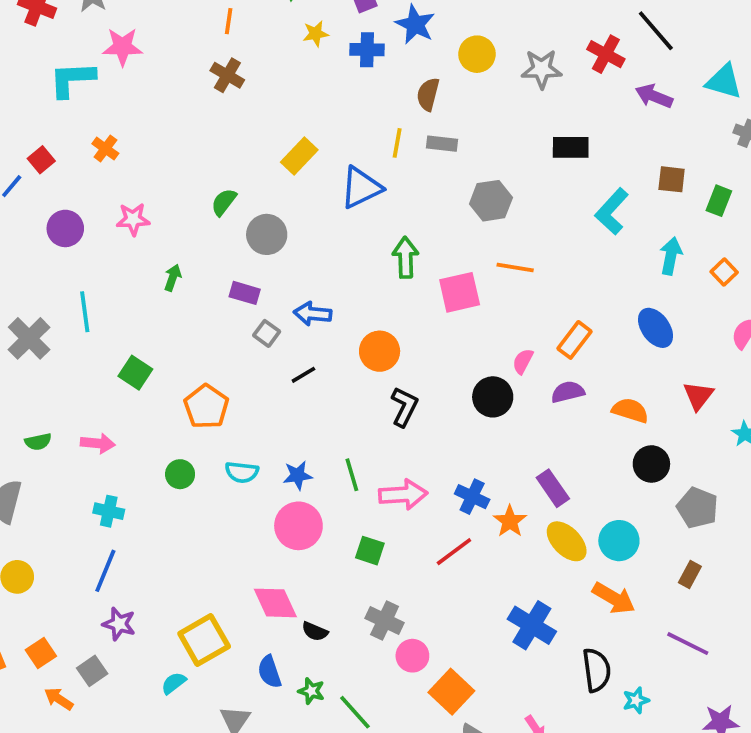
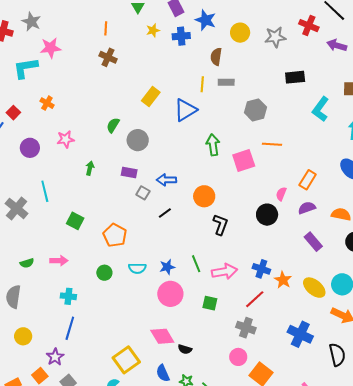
purple rectangle: (553, 488) -> (313, 242), moved
gray cross: (385, 620) -> (246, 328), moved
purple star: (119, 624) -> (55, 357), moved, turned 30

